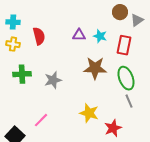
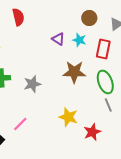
brown circle: (120, 12) -> (89, 18), moved
purple triangle: (79, 35) -> (58, 39), turned 32
red semicircle: (39, 36) -> (18, 17), moved

